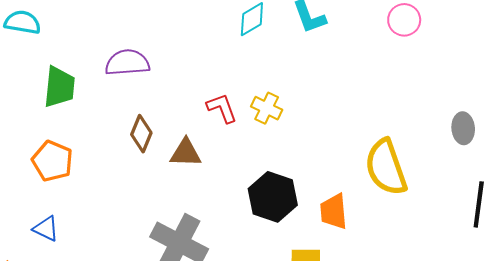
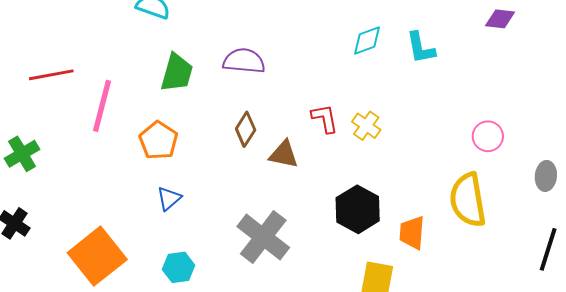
pink circle: (404, 20) -> (488, 136), moved
blue triangle: (46, 229) -> (169, 198), moved, turned 44

